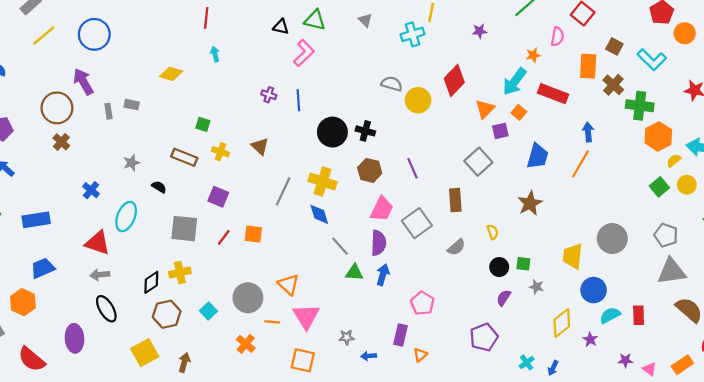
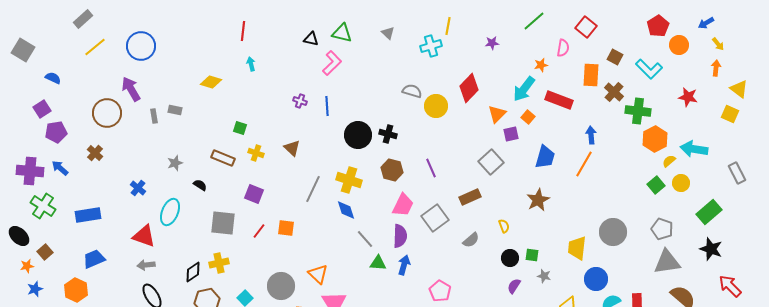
brown cross: (61, 142) -> (95, 153), moved
brown rectangle: (455, 200) -> (470, 197), turned 70

